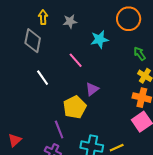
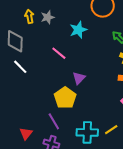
yellow arrow: (43, 17) -> (29, 16), moved
white line: (43, 78) -> (20, 67), moved
red triangle: (15, 140) -> (26, 134), moved

